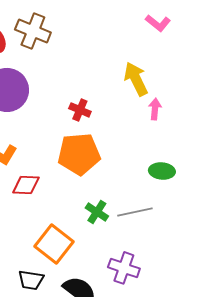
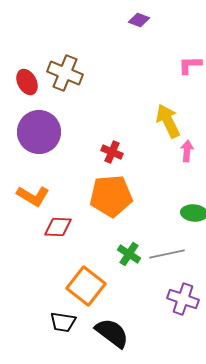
pink L-shape: (158, 23) -> (190, 65), turned 140
purple cross: (124, 268) -> (183, 299), moved

